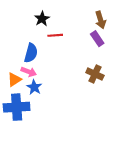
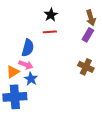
black star: (42, 19) -> (51, 15), moved
purple rectangle: (97, 39) -> (88, 35), turned 64

